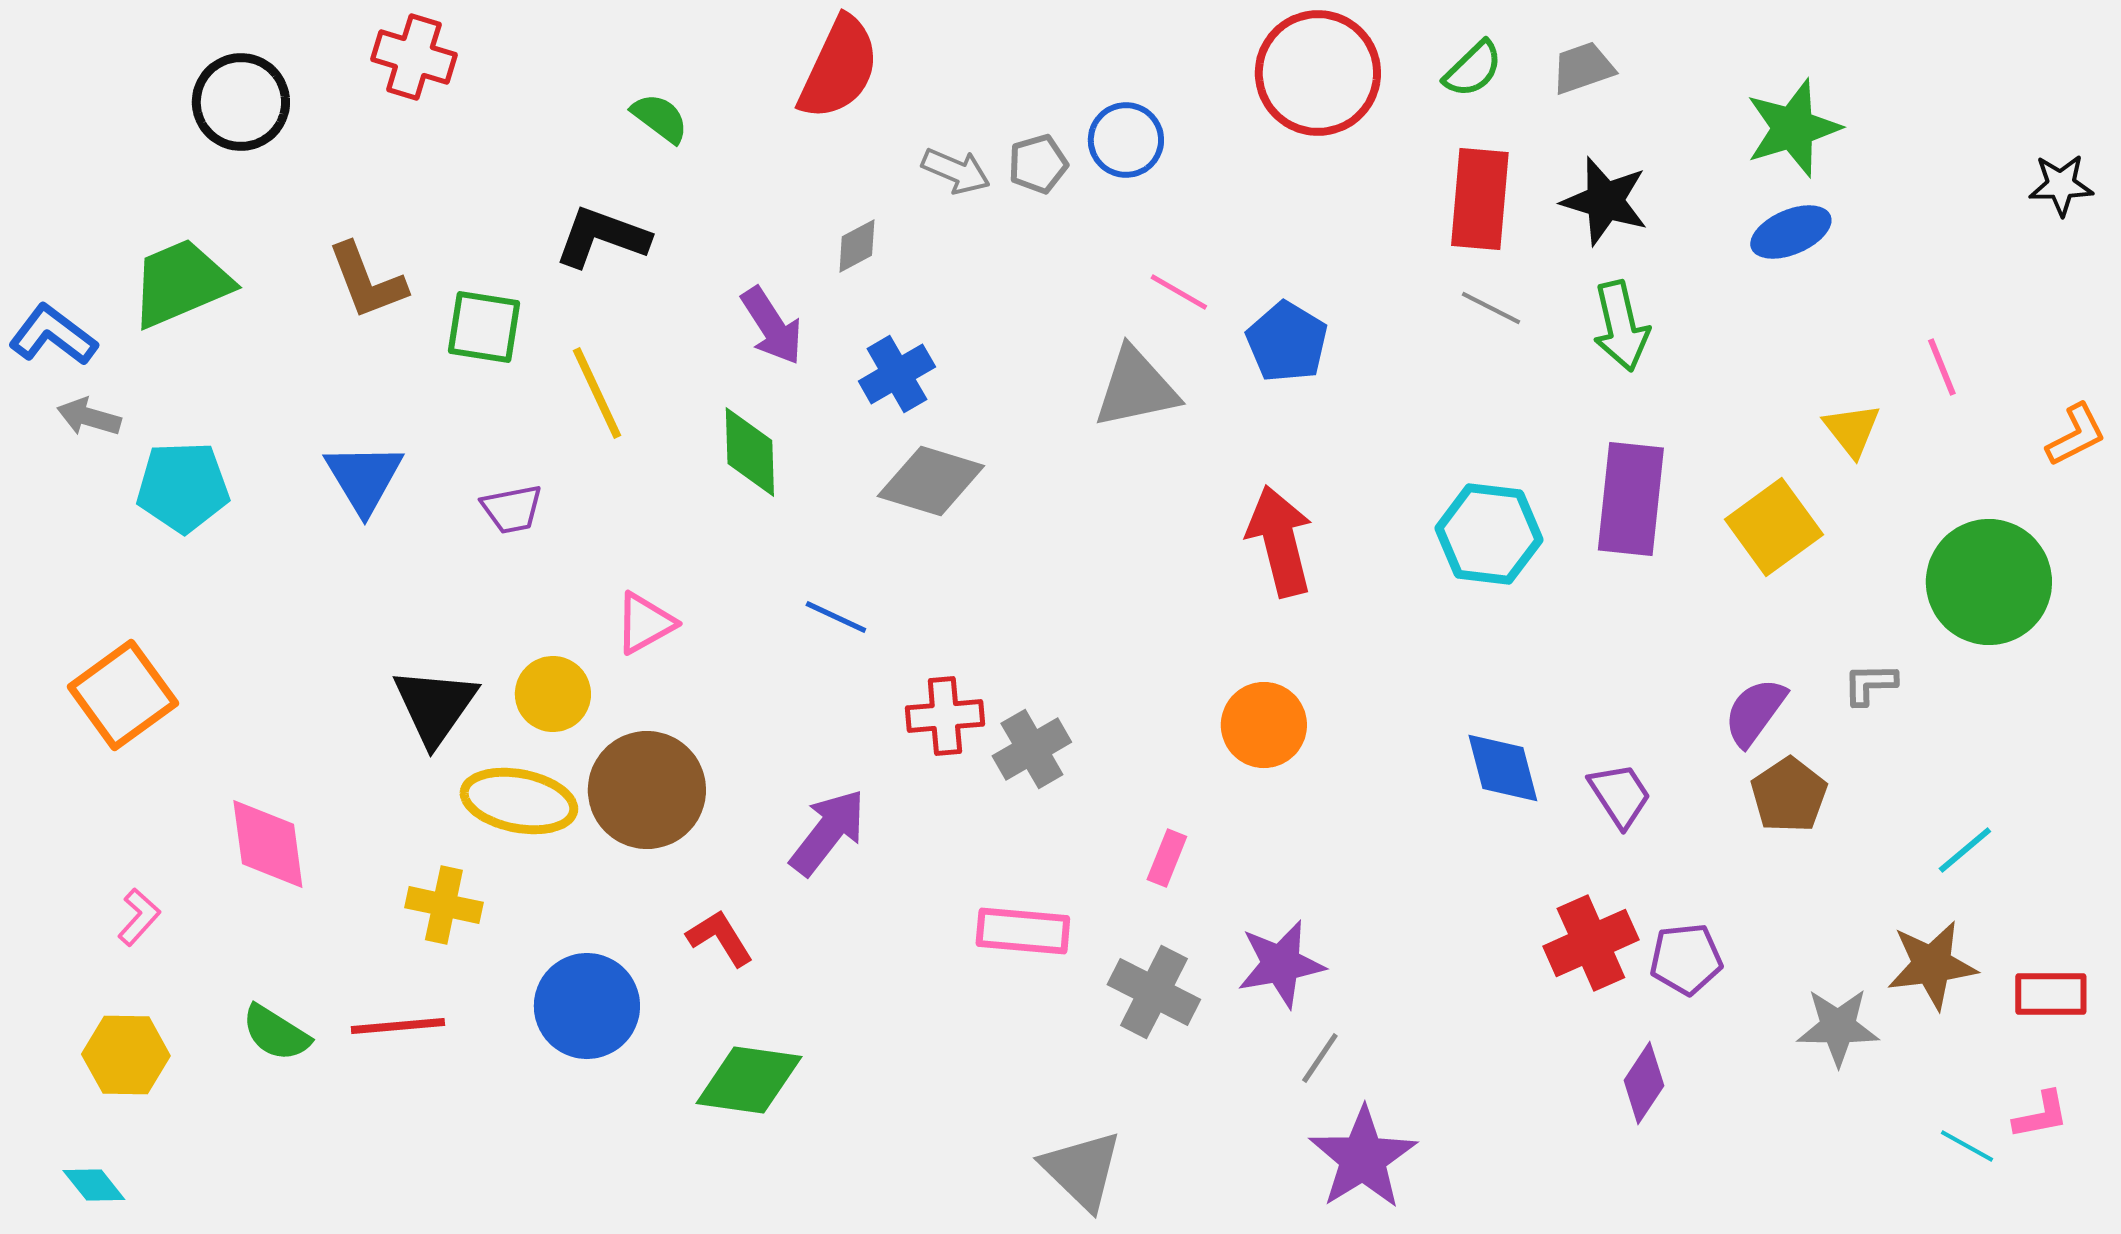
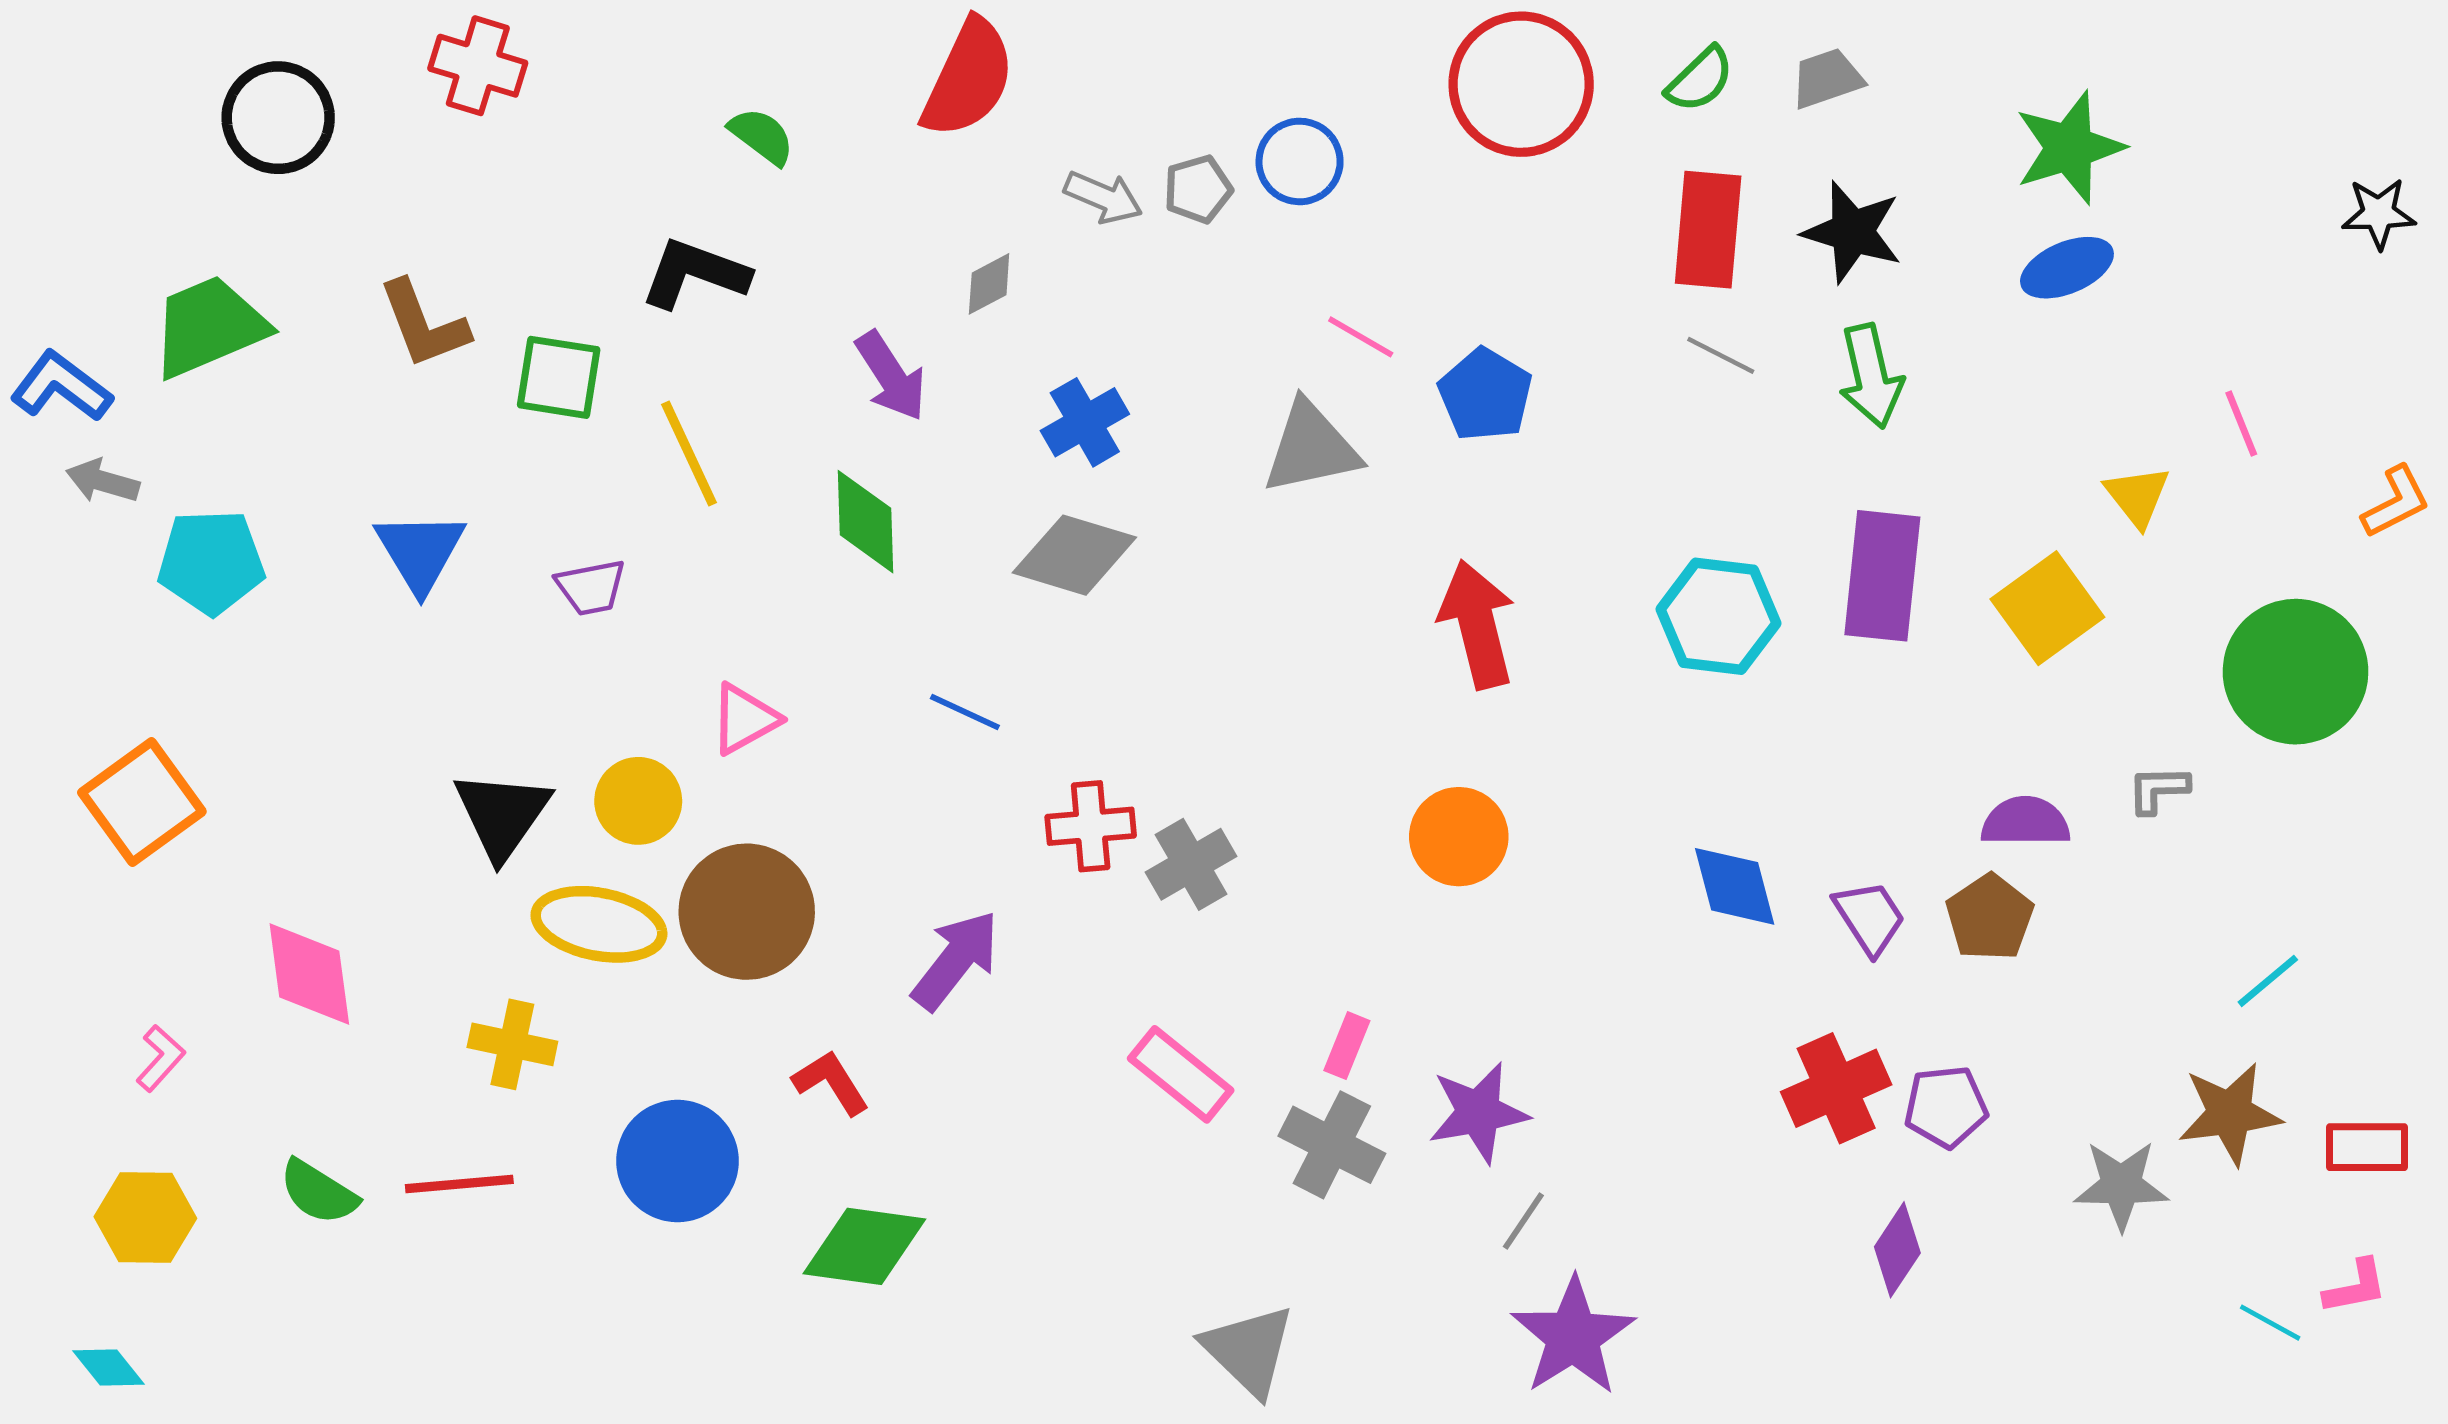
blue cross: (897, 374) -> (1085, 422), moved
purple semicircle: (1755, 712) -> (2025, 822), turned 54
brown pentagon: (1789, 795) -> (1990, 917), moved
pink rectangle: (1167, 858) -> (1347, 1046), moved
pink rectangle: (1023, 931) -> (1181, 1074), turned 34

